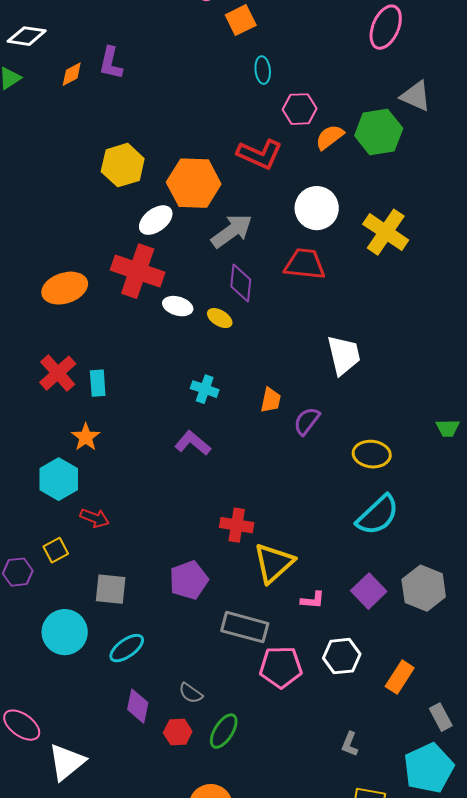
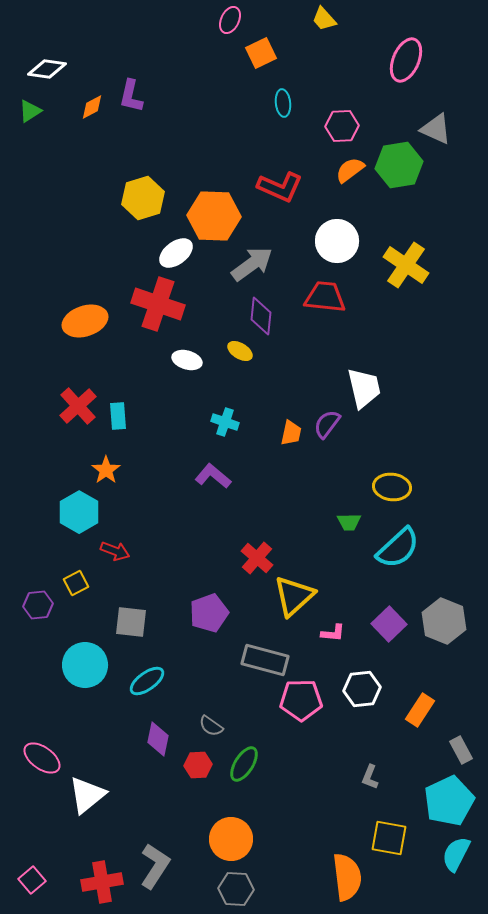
pink hexagon: (300, 109) -> (342, 126), moved
white ellipse: (178, 306) -> (187, 360), moved
purple semicircle: (307, 421) -> (327, 424), moved
green trapezoid: (448, 428) -> (349, 522), moved
red cross: (237, 525) -> (257, 558), turned 32

